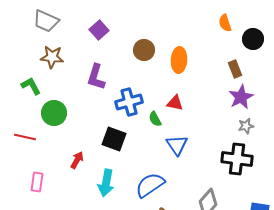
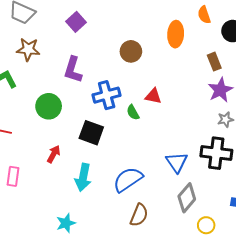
brown circle: (144, 50) -> (131, 51), moved
orange ellipse: (179, 60) -> (176, 34), moved
green circle: (54, 113) -> (49, 106), moved
blue triangle: (177, 145) -> (177, 162), moved

